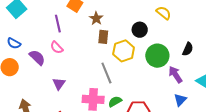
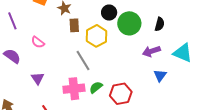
purple line: (58, 24) -> (12, 21), moved
pink semicircle: (57, 48) -> (38, 42), moved
green circle: (157, 56) -> (129, 23), moved
purple arrow: (175, 75) -> (151, 51), turned -66

